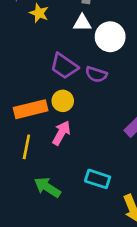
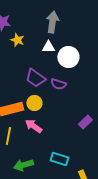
pink arrow: (61, 133) -> (33, 126), turned -84
green arrow: (47, 187) -> (23, 165), turned -48

